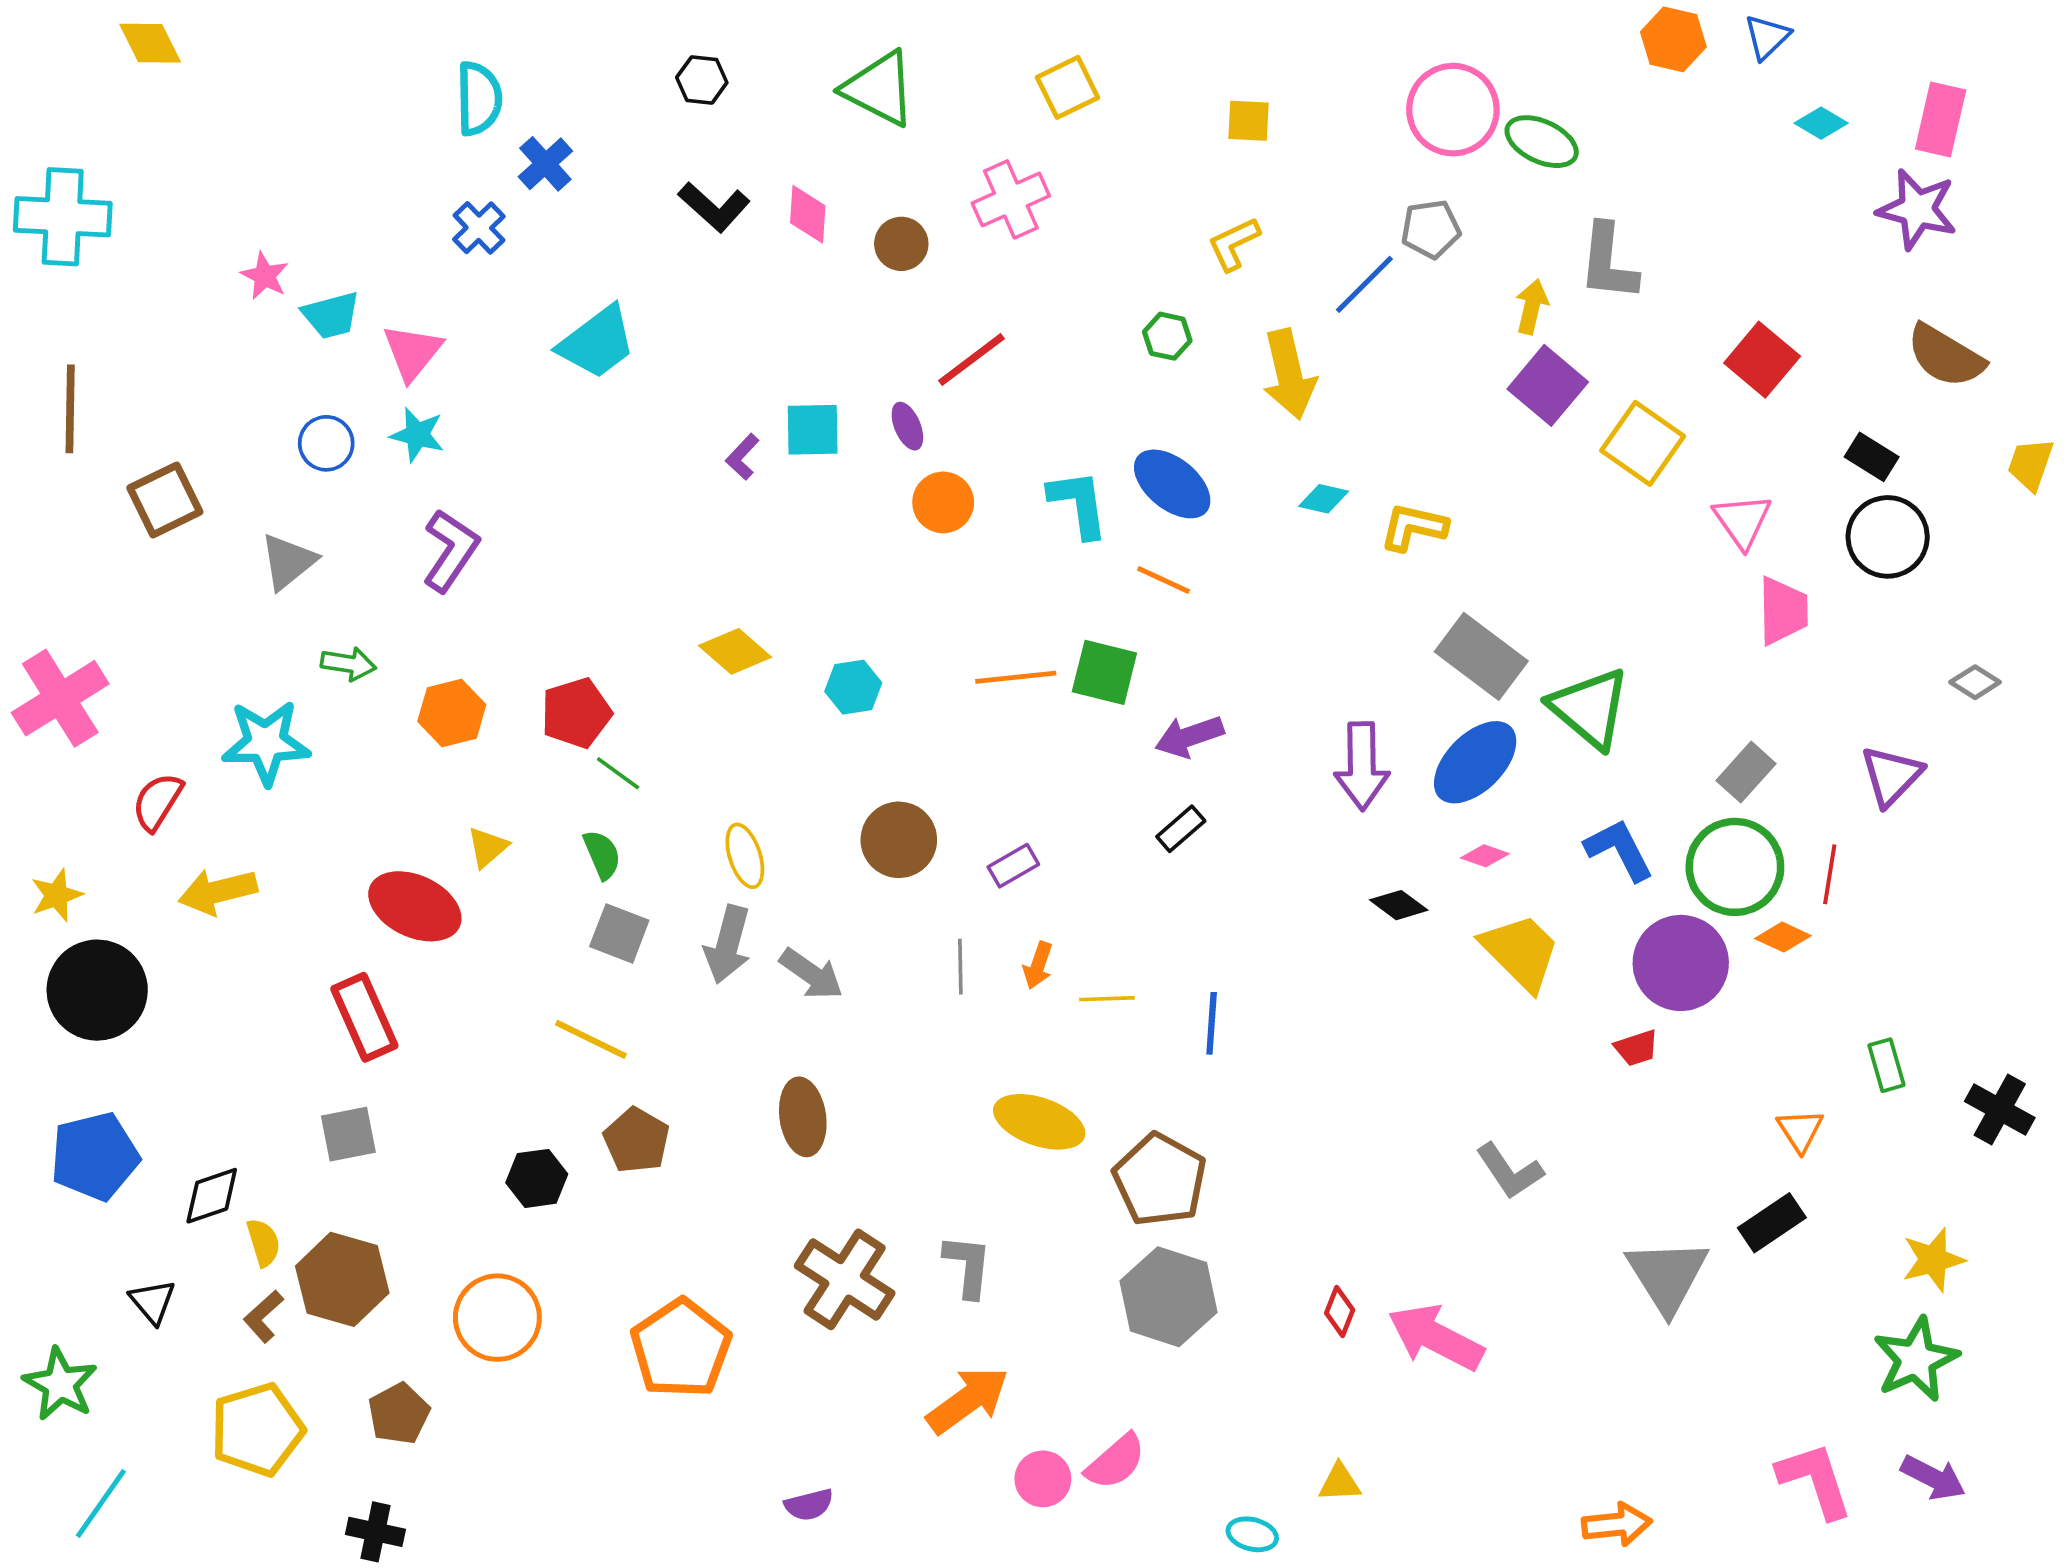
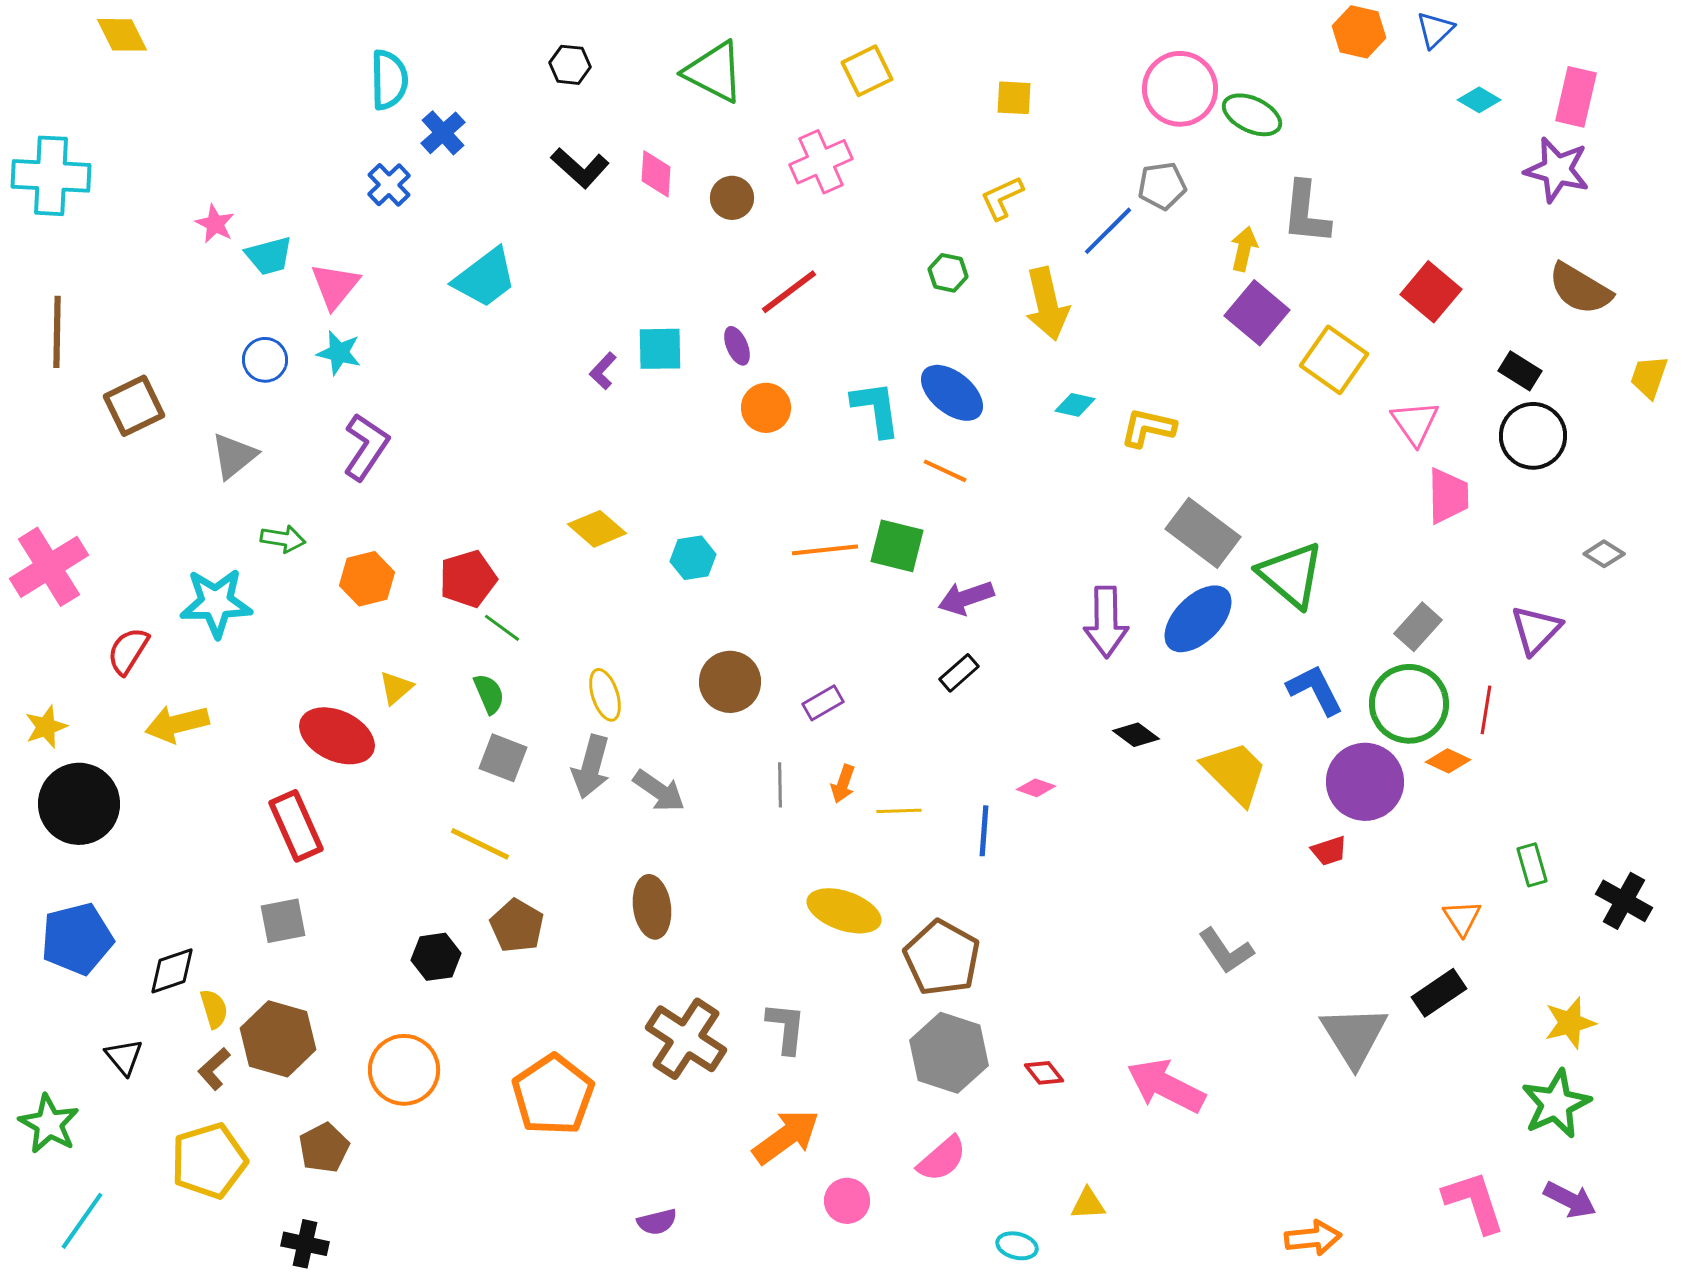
pink diamond: (1485, 856) -> (1036, 788), moved
red diamond: (1340, 1311) -> (1044, 1073), moved, turned -60
pink semicircle: (1116, 1462) -> (942, 1159), moved

